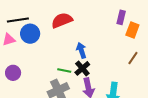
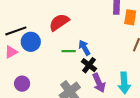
green line: (64, 70) -> (69, 51), moved

